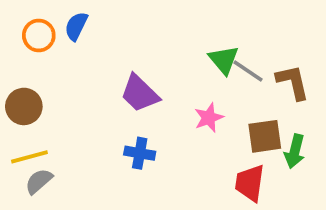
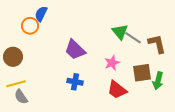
orange circle: (39, 35) -> (30, 26), moved
gray semicircle: (39, 181) -> (21, 97), turned -84
red trapezoid: (250, 183) -> (117, 90), moved, turned -60

